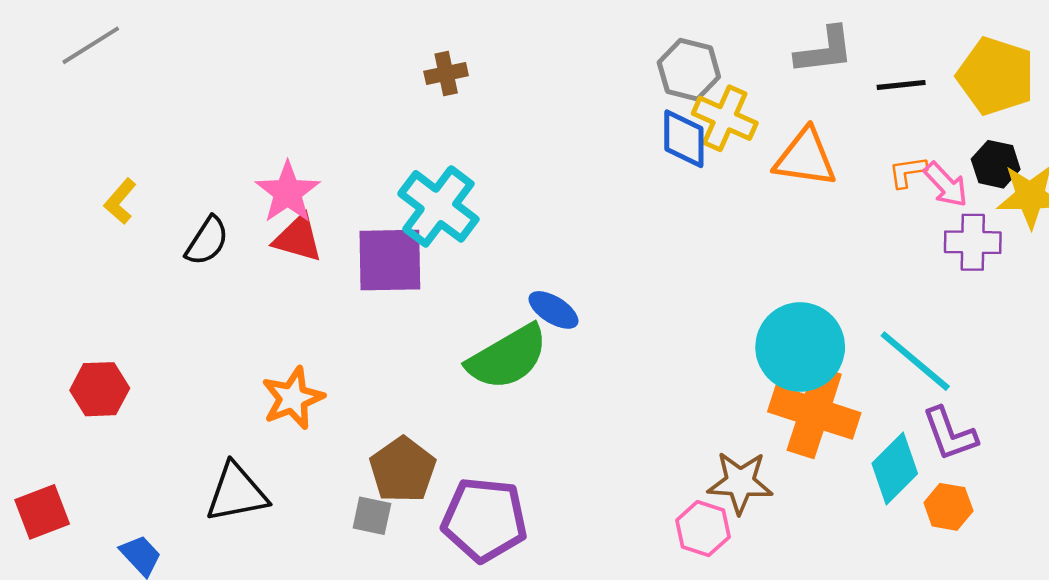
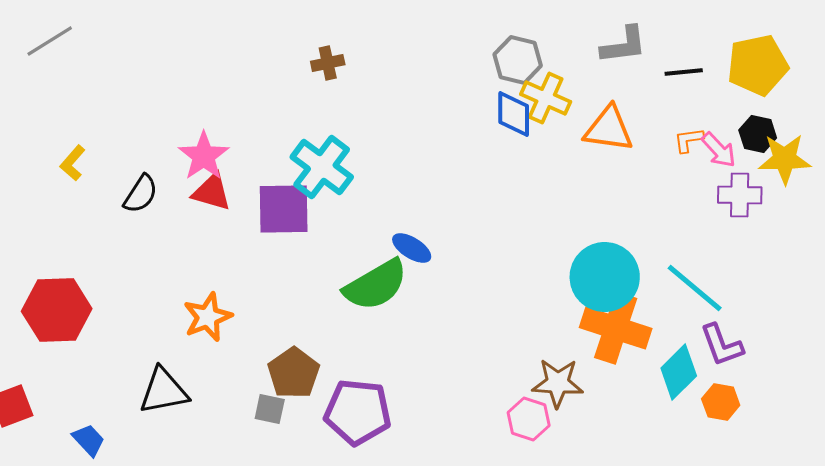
yellow pentagon: (996, 76) -> (758, 65), turned -30
red hexagon: (100, 389) -> (57, 310), size x1.5

